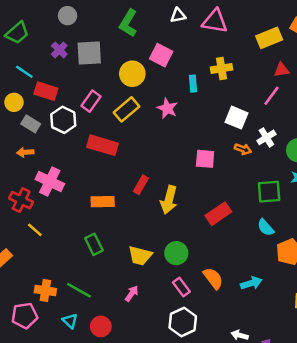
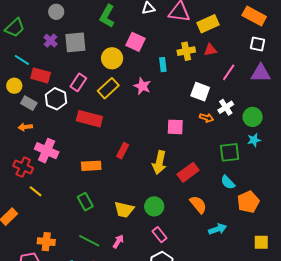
yellow rectangle: (269, 38) -> (208, 24), moved
red triangle: (282, 70) -> (210, 50), moved
yellow arrow: (169, 200) -> (159, 163), moved
orange semicircle: (213, 278) -> (198, 205), moved
green line: (79, 290) -> (89, 241), moved

